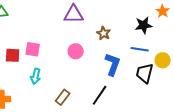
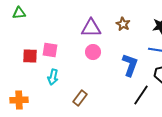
purple triangle: (74, 14) -> (91, 28), moved
brown star: (104, 33) -> (123, 24), moved
black line: (100, 95) -> (141, 95), moved

